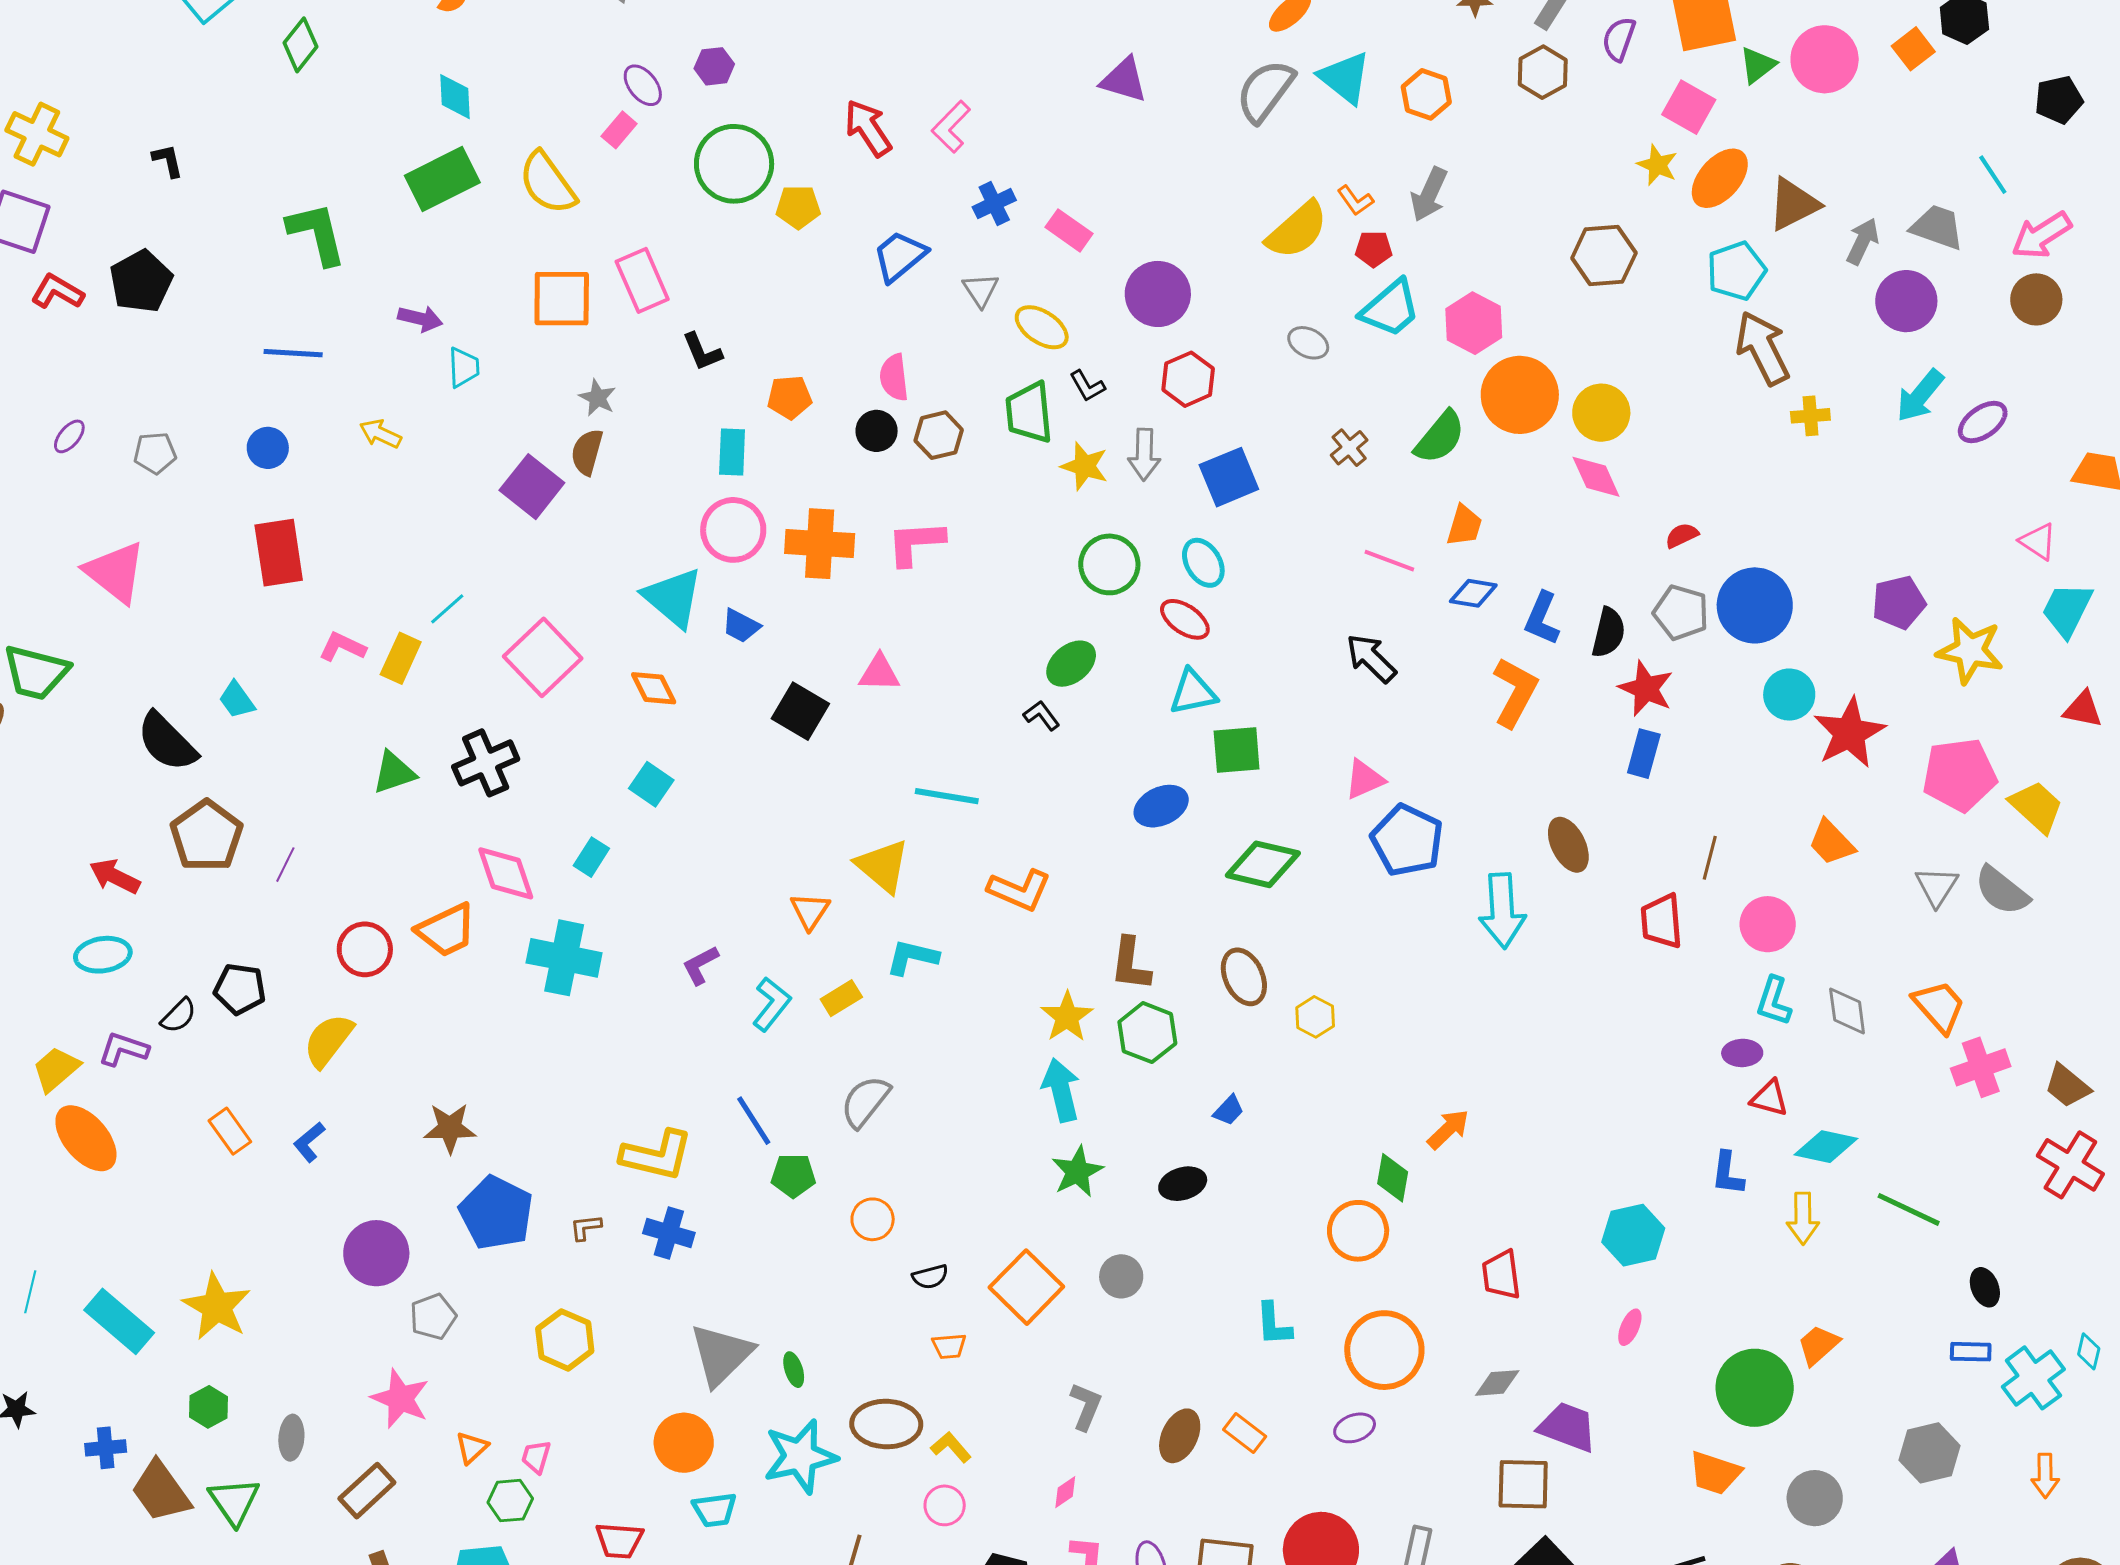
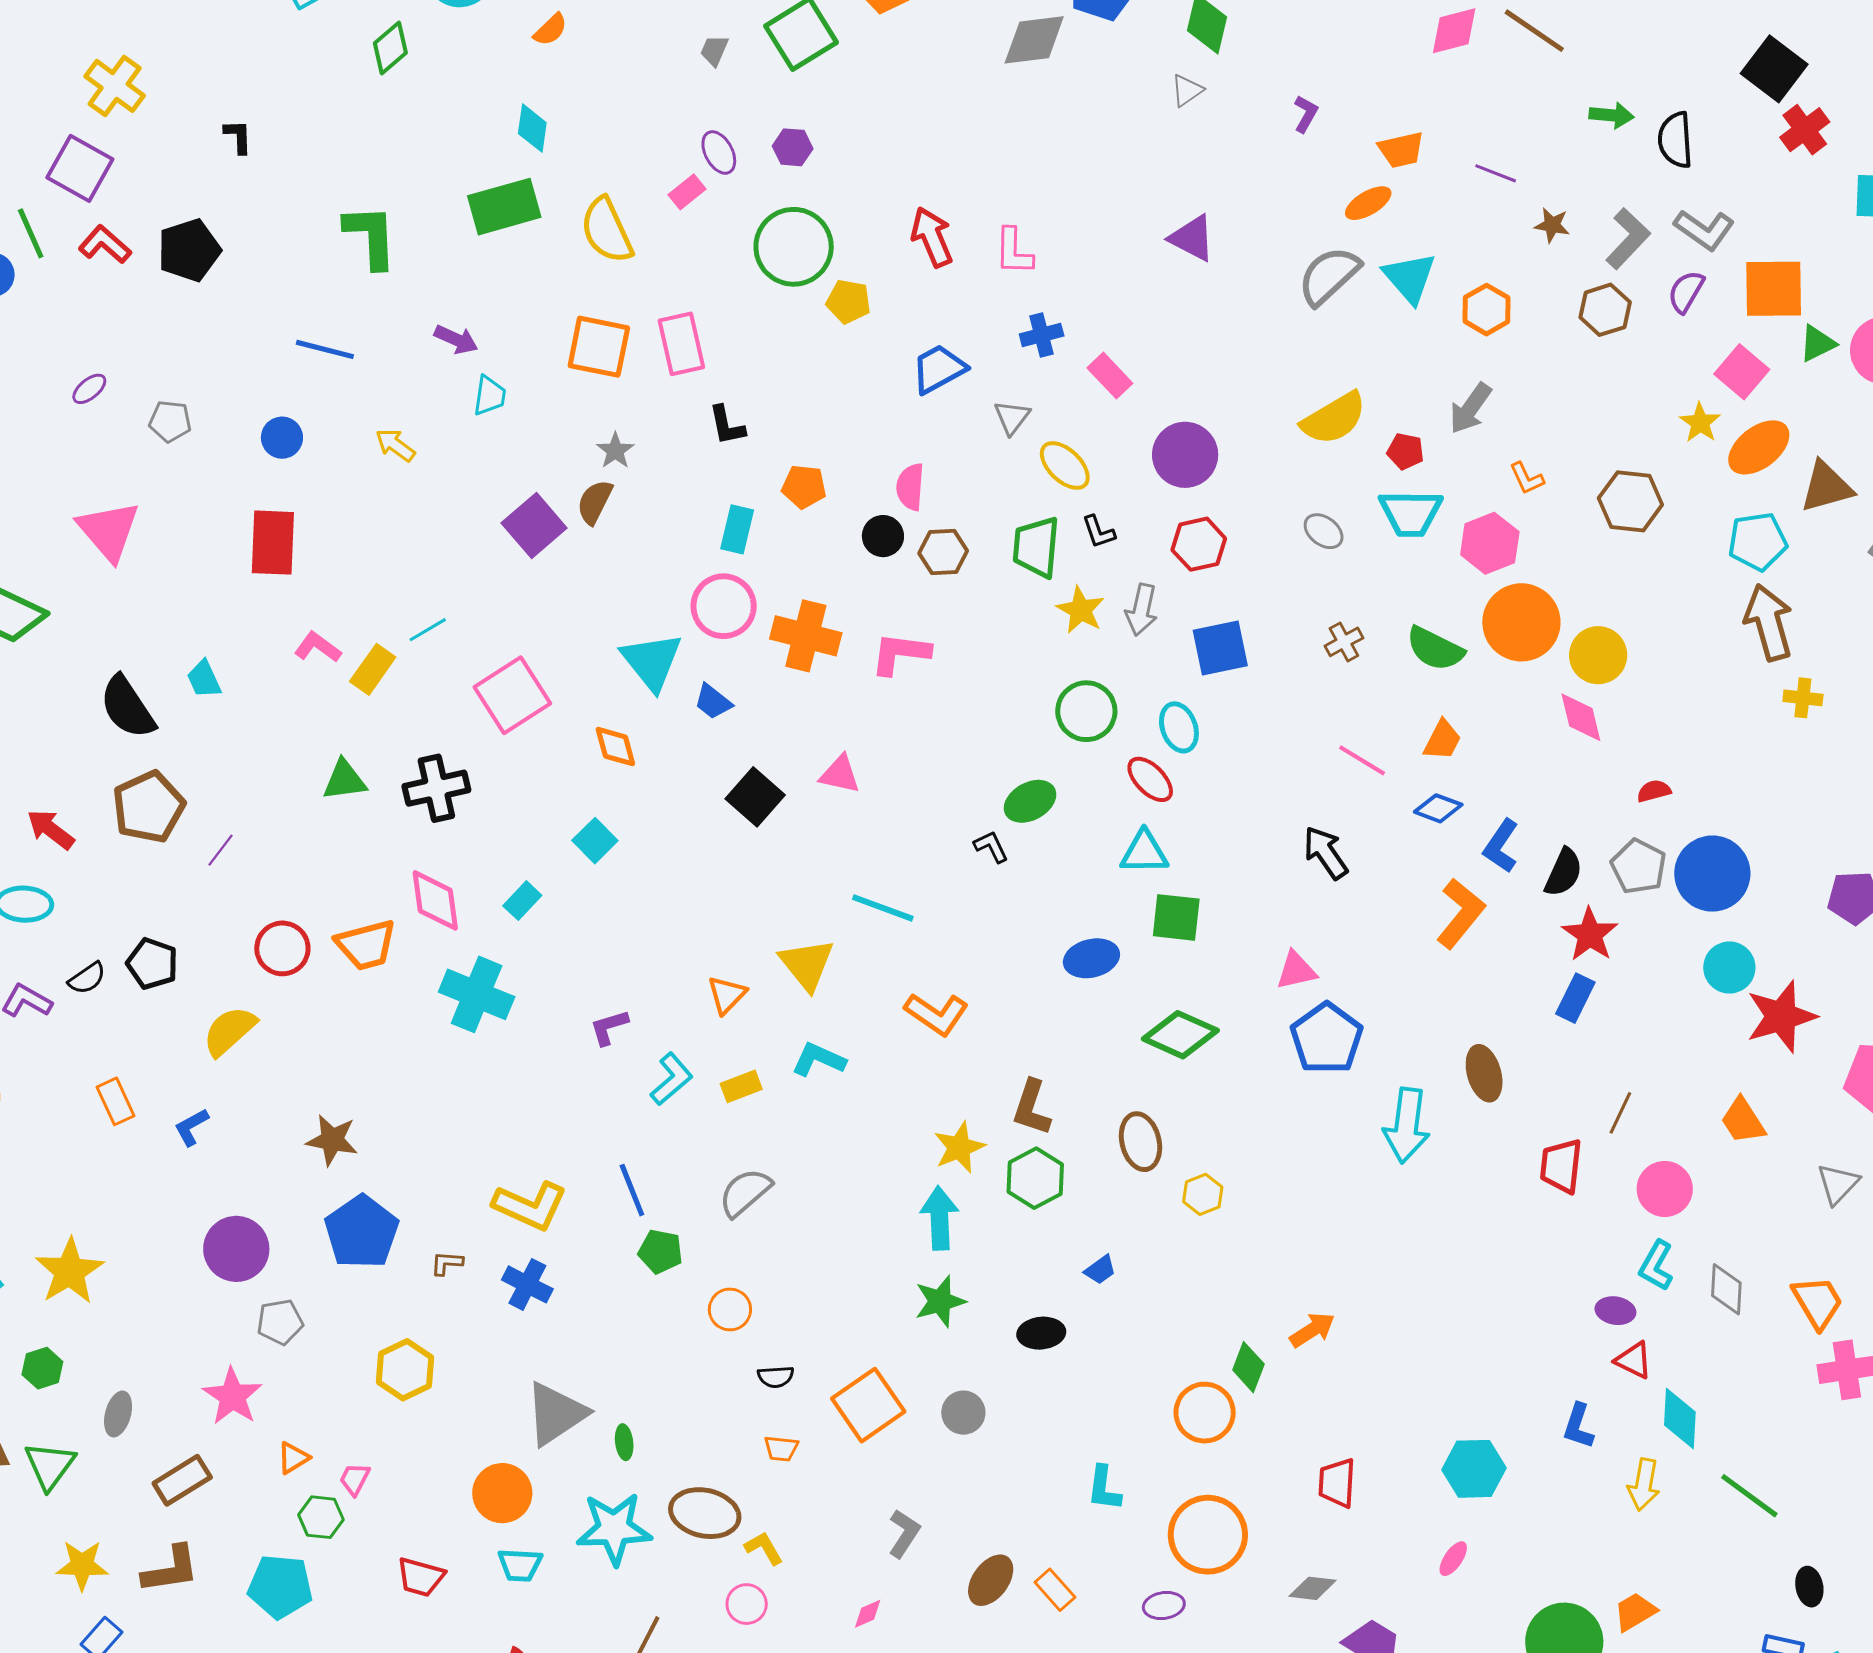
pink L-shape: (951, 127) -> (1014, 251), turned -54
orange L-shape: (1355, 200) -> (1527, 478), moved
cyan trapezoid: (1390, 309) -> (1411, 513), turned 30
green semicircle: (1440, 437) -> (1435, 649), turned 66
cyan diamond: (1826, 1147) -> (1680, 1418), turned 70

